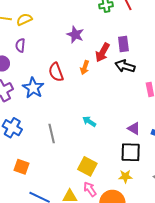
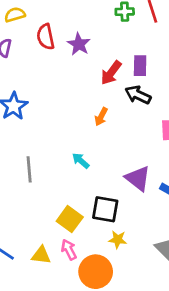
orange arrow: (85, 67) -> (101, 117), moved
red semicircle: (56, 72) -> (46, 37), moved
purple triangle: (134, 128) -> (138, 178), size x1.5
black square: (131, 152) -> (105, 209), moved

